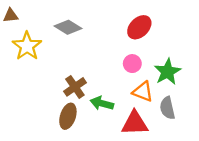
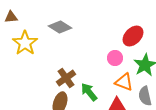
red ellipse: (139, 27) -> (133, 36), moved
green arrow: (102, 103) -> (89, 92), turned 36

